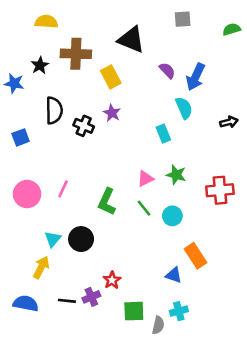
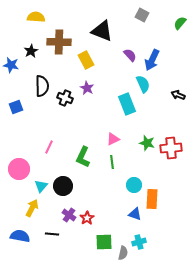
gray square: (183, 19) -> (142, 15), turned 32
green semicircle: (232, 29) -> (180, 23), turned -32
black arrow: (229, 122) -> (178, 95), turned -144
cyan rectangle: (163, 134) -> (127, 104), size x1.5
green star: (176, 175) -> (147, 143), moved
pink circle: (27, 194) -> (19, 169), moved
green line: (144, 208) -> (112, 162), turned 32
cyan circle: (172, 216) -> (134, 185), moved
orange rectangle: (196, 256) -> (152, 199), turned 36
purple cross: (91, 297) -> (69, 215), moved, turned -32

